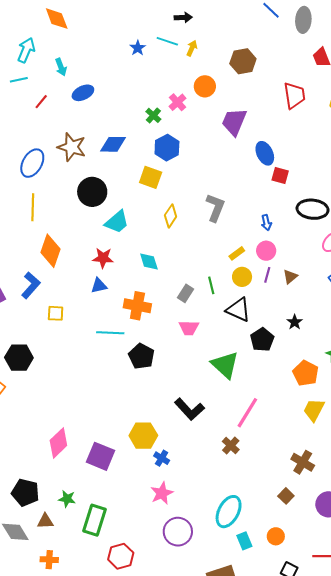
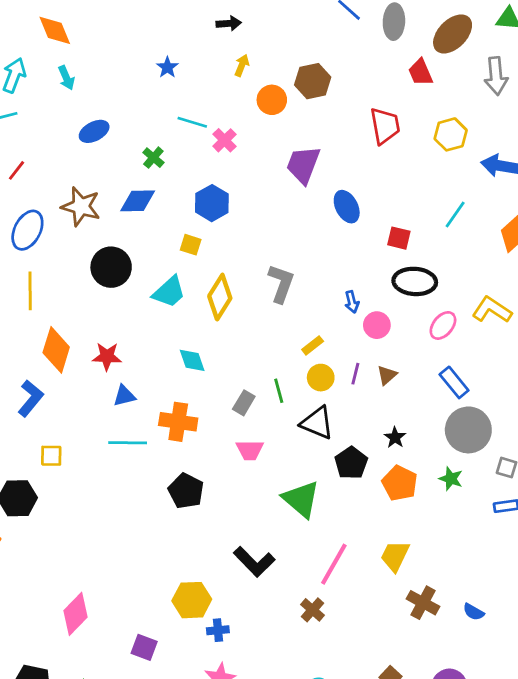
cyan line: (167, 41) -> (192, 122), moved
cyan arrow: (61, 67) -> (66, 78), moved
orange circle: (205, 86) -> (272, 100), moved
red line: (41, 102) -> (17, 170), moved
green cross: (153, 115) -> (153, 158), moved
red square: (280, 176) -> (399, 238), moved
yellow square: (151, 177) -> (191, 245), size x0.7
yellow diamond: (171, 216) -> (220, 297), size x1.4
cyan trapezoid: (117, 222) -> (169, 292), moved
pink circle: (266, 251) -> (377, 325), moved
red star: (103, 258) -> (107, 356), moved
yellow square: (56, 313) -> (51, 456), moved
cyan line: (110, 333) -> (128, 443), moved
orange pentagon: (306, 373) -> (400, 483), moved
yellow trapezoid: (314, 410) -> (395, 556), moved
purple square: (101, 456) -> (144, 647), moved, size x0.7
blue cross: (162, 458) -> (218, 630), turned -35
brown cross: (303, 462) -> (423, 603), moved

